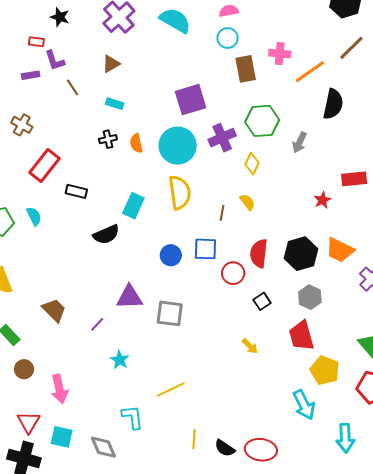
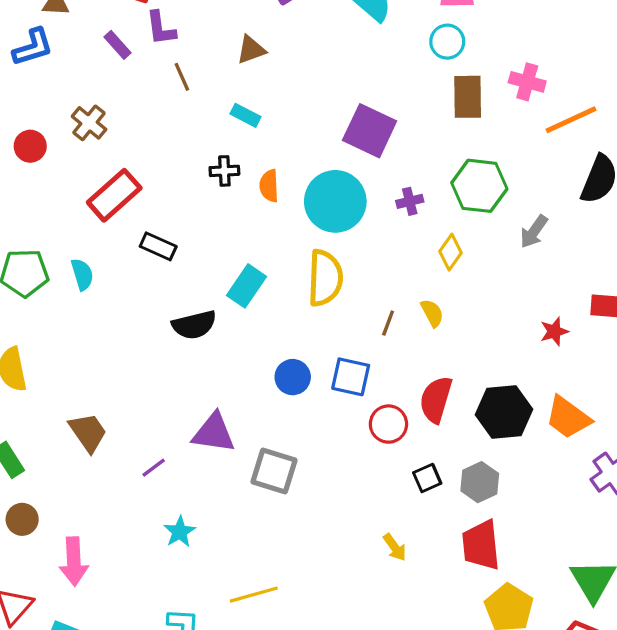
purple rectangle: (31, 75) -> (118, 45), turned 48
purple square: (191, 100) -> (370, 131), turned 32
purple cross: (222, 138) -> (410, 201), size x0.6
gray hexagon: (310, 297) -> (480, 482), moved

